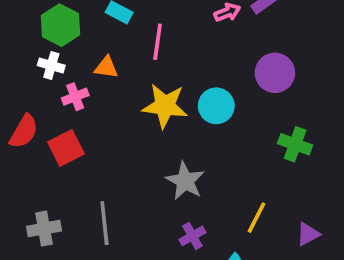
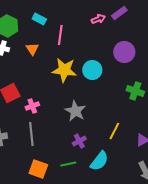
orange triangle: (106, 67) -> (32, 49), turned 48
pink cross: (75, 97) -> (32, 106), moved

